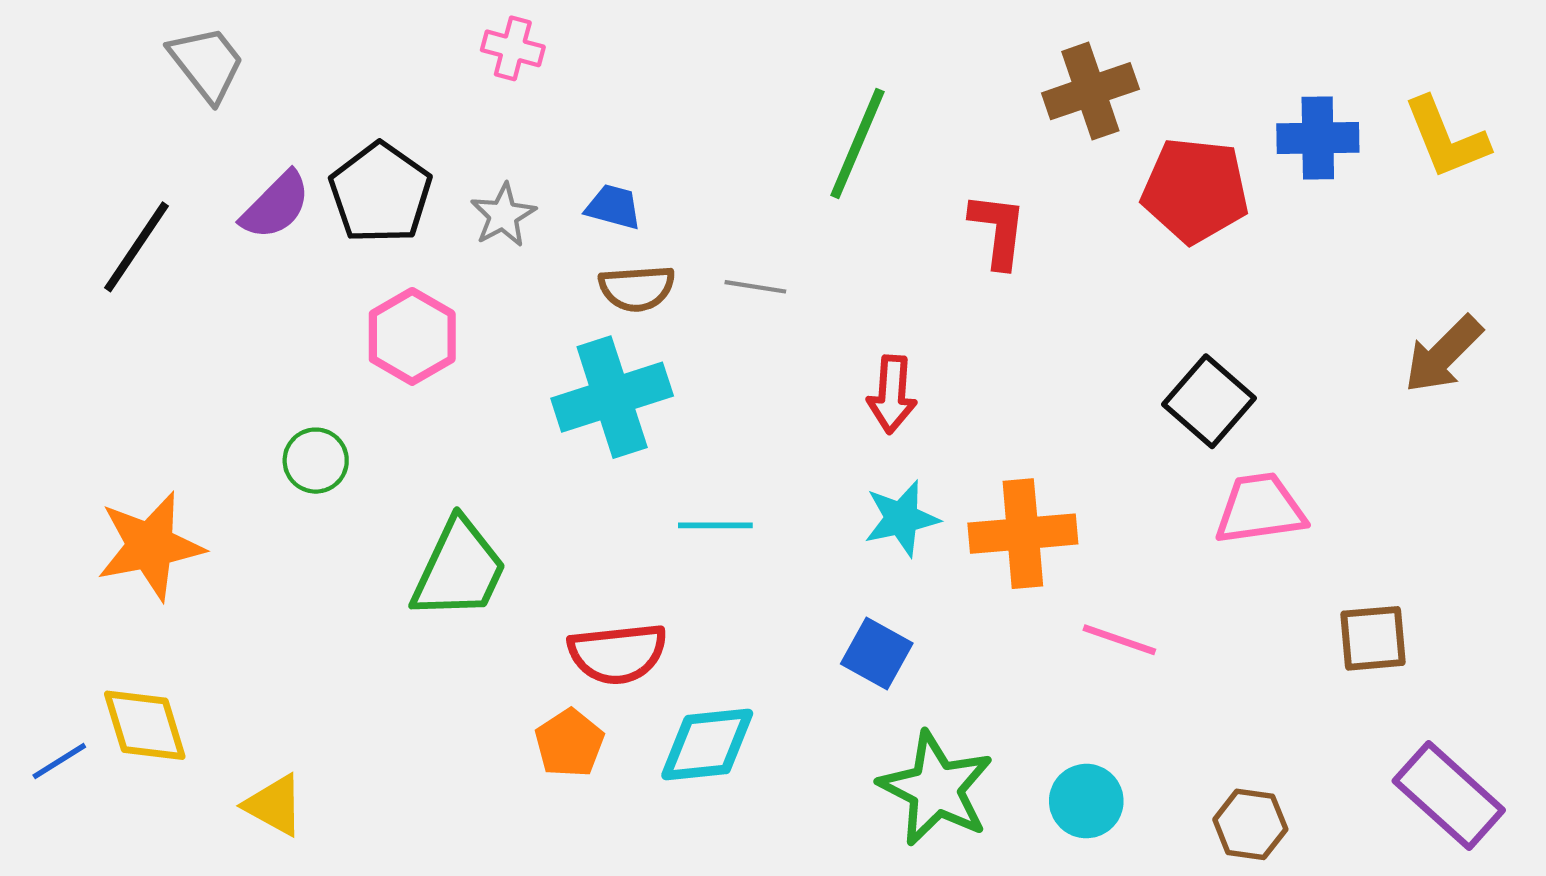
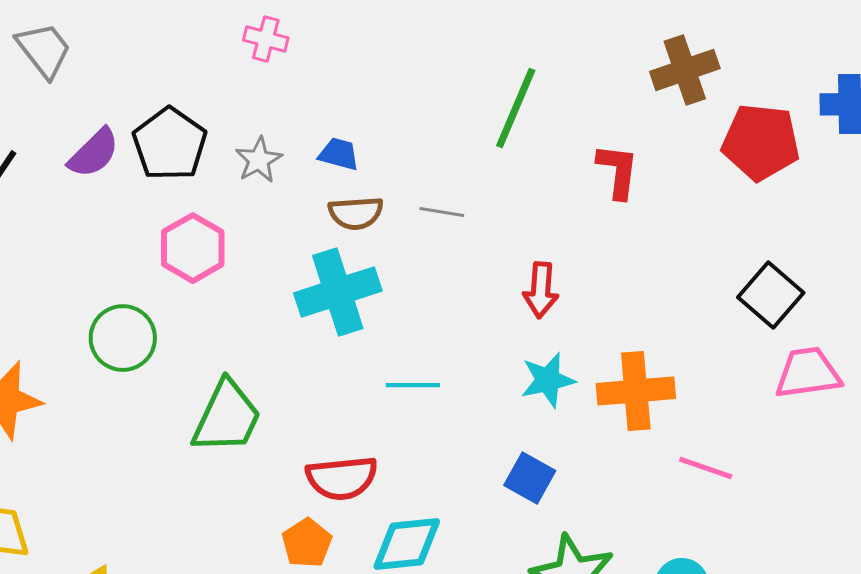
green circle: (316, 461) -> (123, 338), size x1.4

